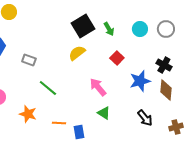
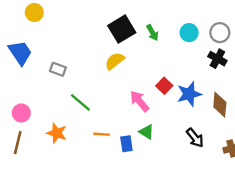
red square: (117, 58) -> (164, 86), moved
black cross: (164, 65) -> (217, 59), moved
orange line: (59, 123) -> (102, 134), moved
blue rectangle: (79, 132) -> (126, 144), moved

